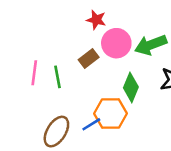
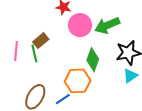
brown rectangle: (89, 59) -> (41, 41), moved
blue line: (91, 124) -> (63, 99), moved

